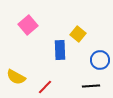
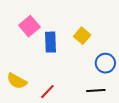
blue rectangle: (60, 50) -> (51, 42), moved

